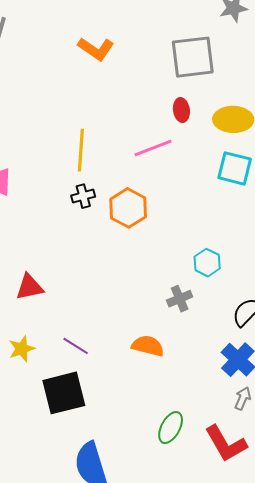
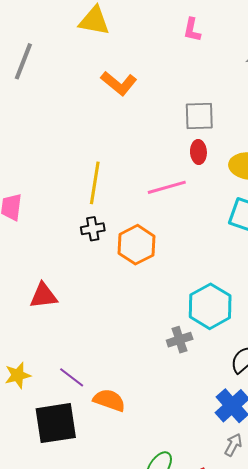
gray square: (193, 57) -> (199, 116), moved, size x0.7
cyan hexagon: (207, 263) -> (210, 306), size x1.6
red triangle: (29, 287) -> (43, 296), moved
orange semicircle: (148, 346) -> (109, 400), moved

